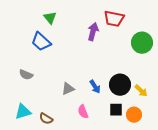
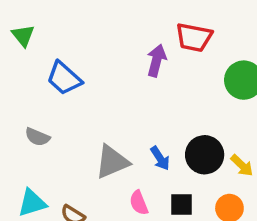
green triangle: (50, 18) -> (23, 36), moved
gray triangle: (68, 89) -> (112, 162), size x1.5
black square: (116, 110) -> (181, 205), moved

